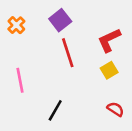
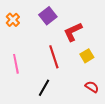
red L-shape: (109, 40) -> (73, 32), moved
red line: (68, 53) -> (54, 57), moved

